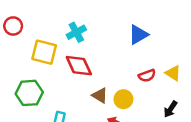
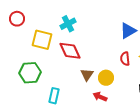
blue triangle: (138, 35) -> (128, 31), moved
red semicircle: (147, 76) -> (125, 59), turned 104
brown triangle: (100, 95) -> (87, 75), turned 32

